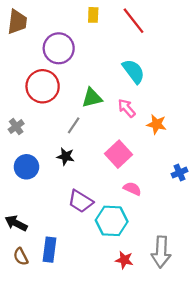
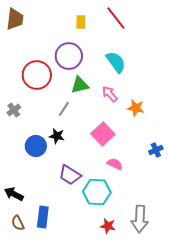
yellow rectangle: (93, 15) -> (81, 22), moved
purple circle: (59, 48) -> (69, 56), moved
blue circle: (26, 167) -> (36, 146), moved

